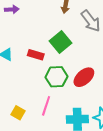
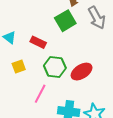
green square: (60, 42) -> (65, 21), moved
yellow square: (18, 113) -> (19, 66), moved, turned 32

